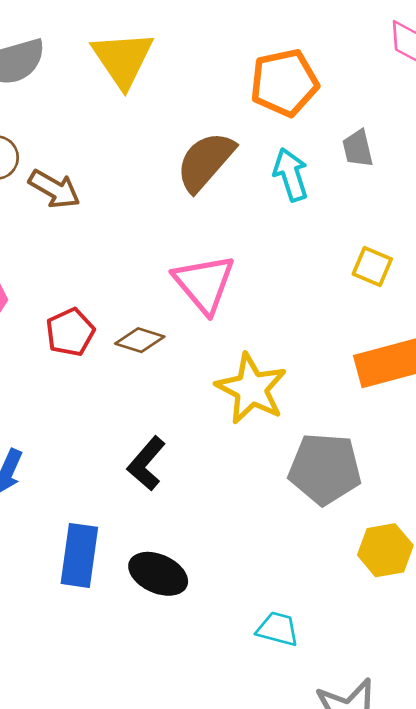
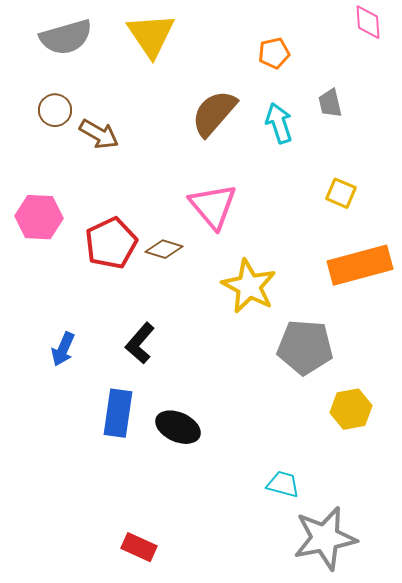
orange pentagon: (284, 83) -> (274, 53), size x0.6
red pentagon: (70, 332) -> (111, 243), size x1.4
black L-shape: (146, 464) -> (140, 343), moved
cyan trapezoid: (278, 629) -> (283, 484), moved

